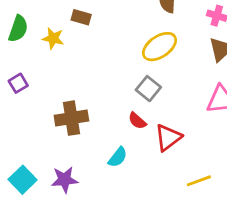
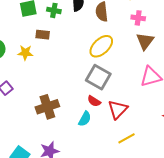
gray square: (148, 89) -> (98, 77), size x1.4
cyan semicircle: (118, 157) -> (85, 119), moved
yellow line: (199, 181) -> (126, 138), moved

